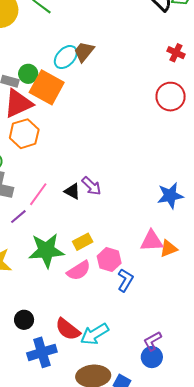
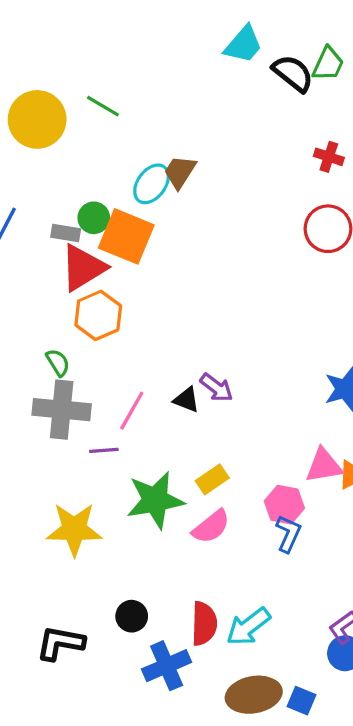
purple line: (18, 217) -> (104, 450), turned 42
pink hexagon: (109, 260) -> (284, 505), moved
red semicircle: (68, 329) -> (204, 624), turned -120

